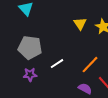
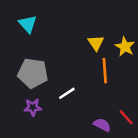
orange line: (90, 65) -> (105, 71), moved, turned -48

